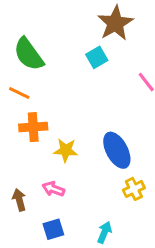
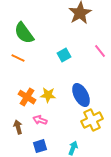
cyan square: (97, 57) -> (64, 55), moved
orange cross: (33, 127) -> (27, 97), moved, turned 36
yellow cross: (134, 189) -> (92, 120), size x1.5

